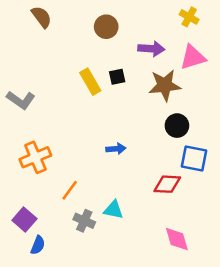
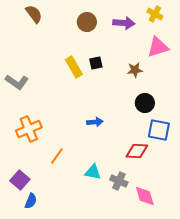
purple arrow: (151, 49) -> (124, 23), moved
brown star: (165, 85) -> (135, 70), size x0.6
gray cross: (84, 221) -> (119, 181), moved

